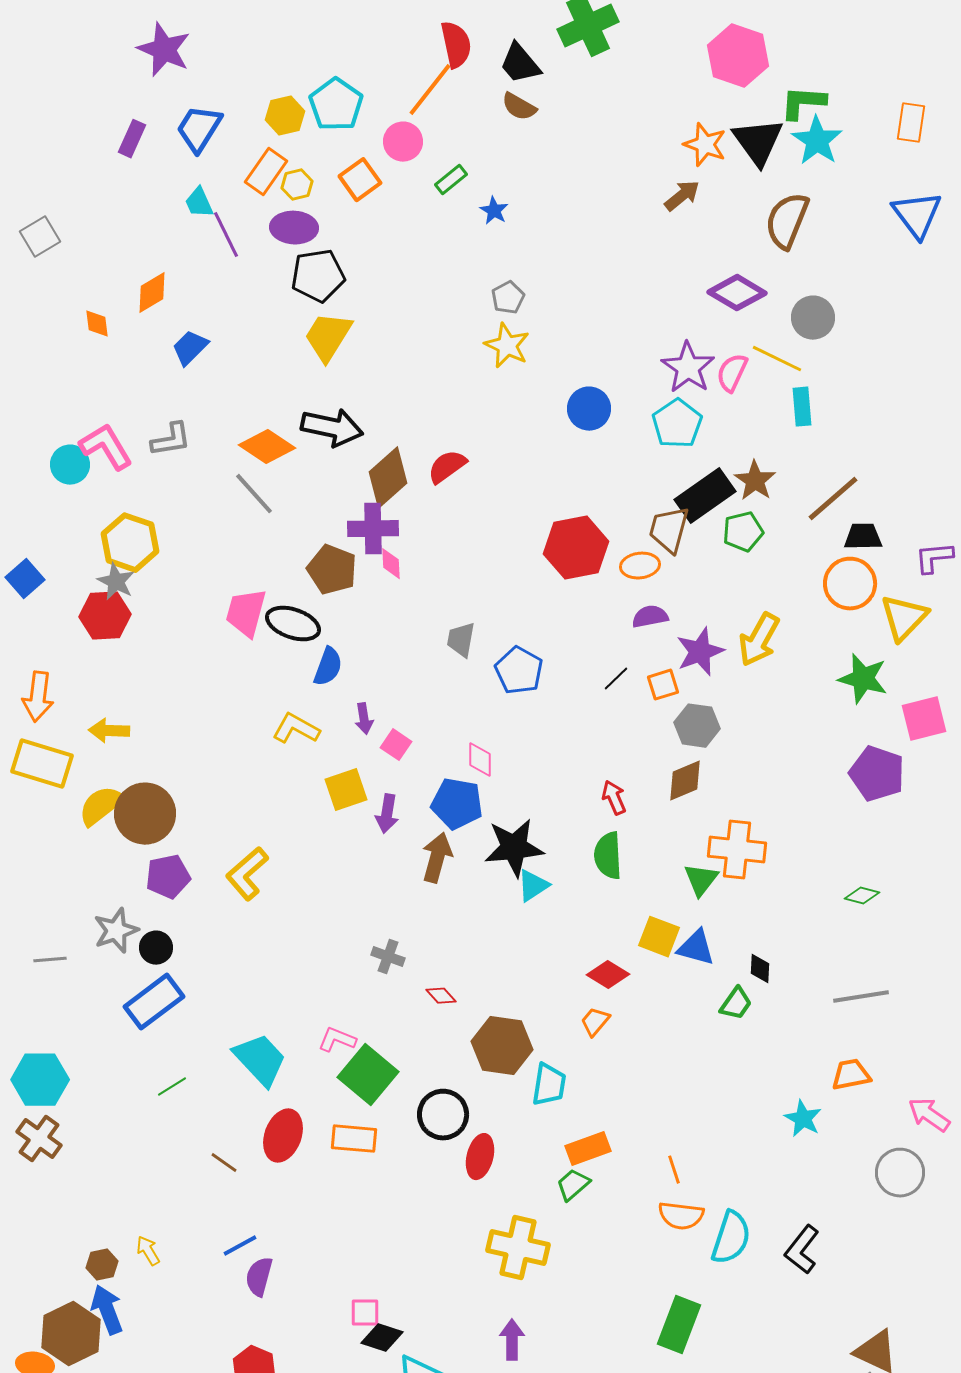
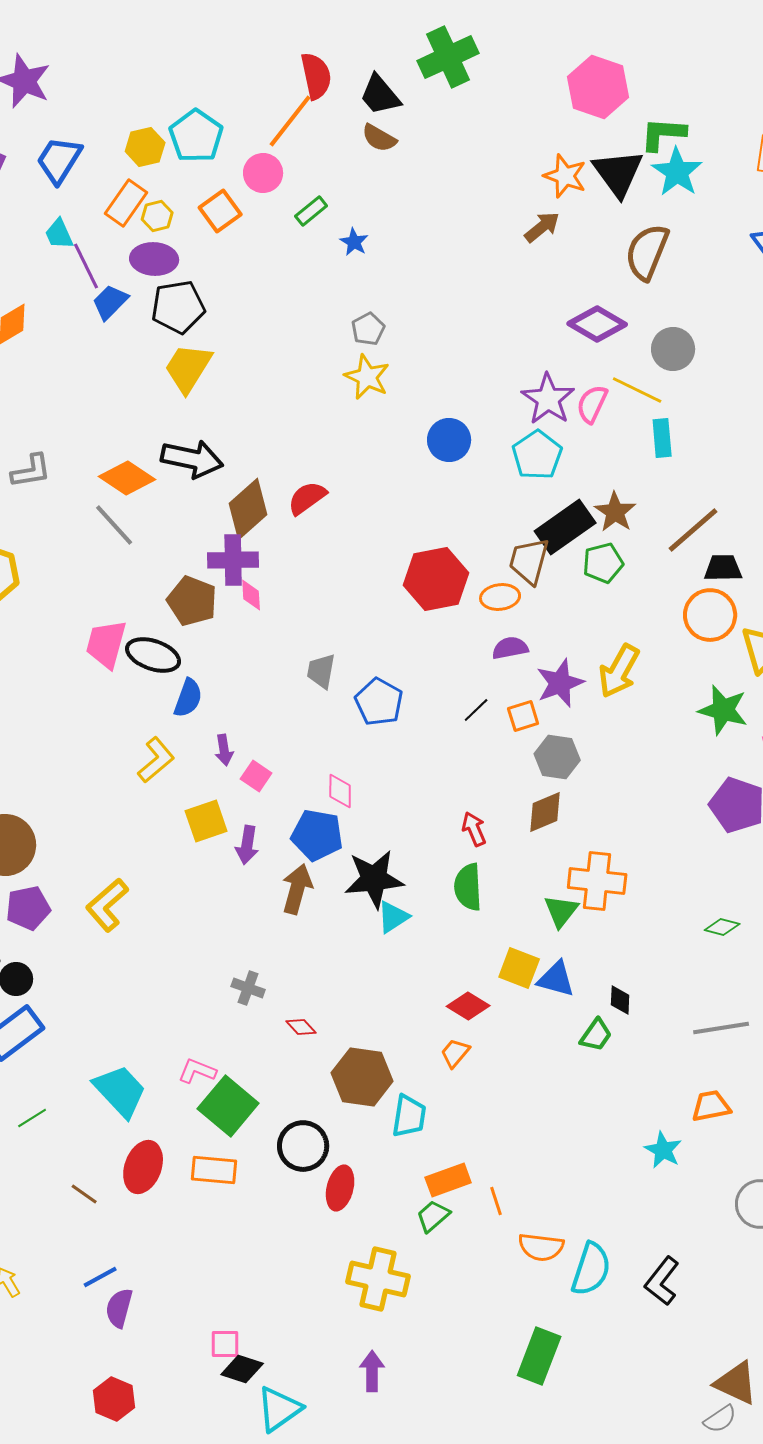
blue trapezoid: (190, 348) -> (110, 302), moved
yellow L-shape: (296, 729) -> (156, 760), turned 111
orange line: (674, 1170) -> (496, 1201), moved

